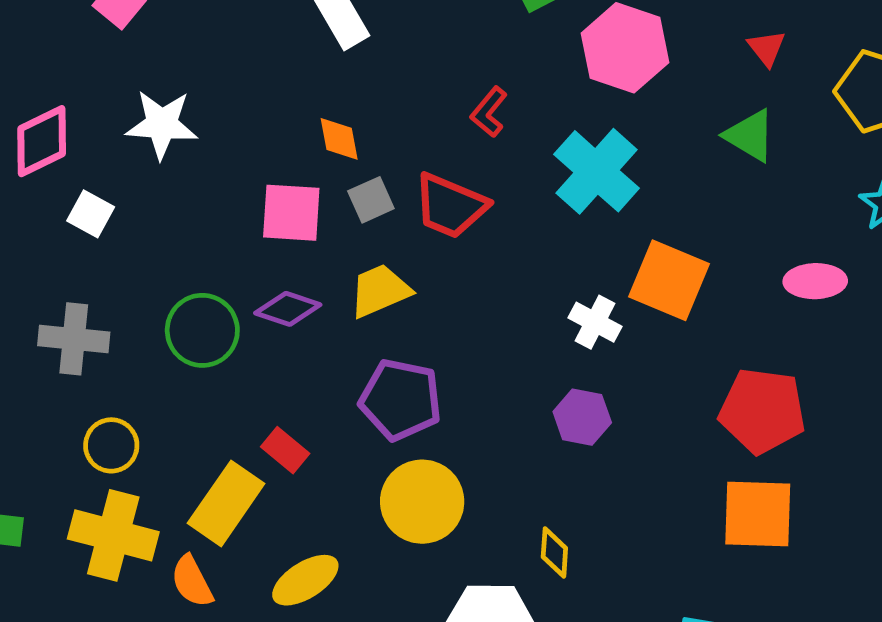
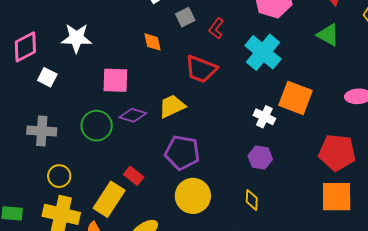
gray square: (371, 200) -> (185, 17), moved
pink square: (291, 213) -> (115, 80), moved
yellow diamond: (554, 553) -> (252, 200), moved

